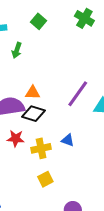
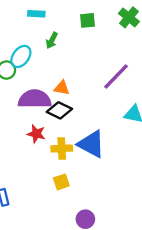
green square: (39, 21) -> (87, 20), moved, turned 35
purple line: (78, 94) -> (116, 77), moved
blue triangle: (68, 140) -> (91, 144), size x2.0

